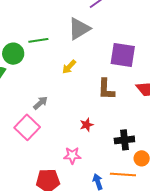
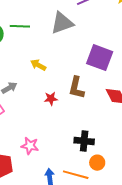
yellow arrow: (69, 67) -> (38, 65), moved, turned 63
red star: (87, 125) -> (51, 99), moved

